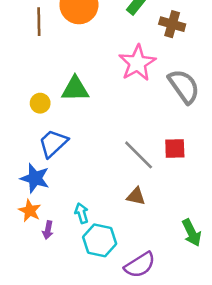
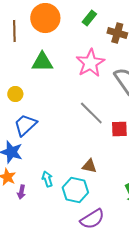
green triangle: (75, 89) -> (42, 62), moved
gray line: (139, 155) -> (91, 113), moved
cyan hexagon: (100, 240) -> (75, 190), moved

